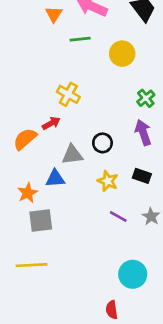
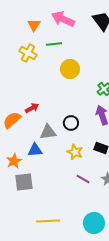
yellow circle: (122, 54) -> (70, 69), moved
yellow cross: (68, 94) -> (28, 53), moved
yellow line: (32, 265) -> (48, 221), moved

